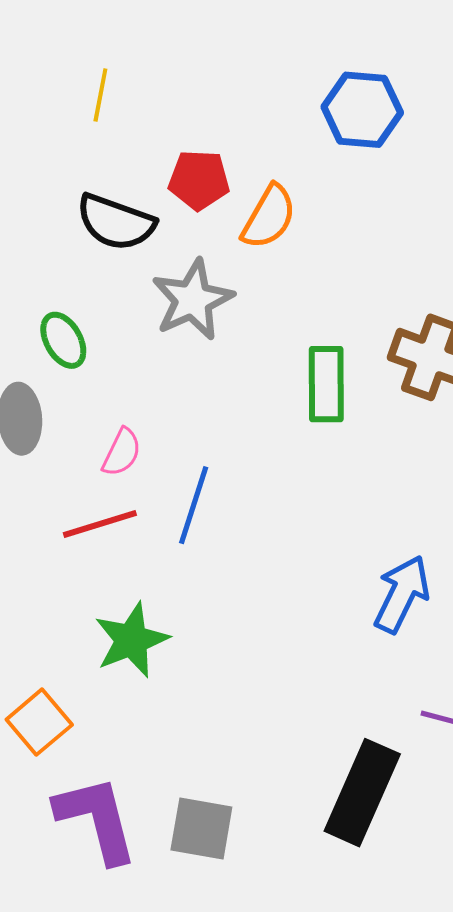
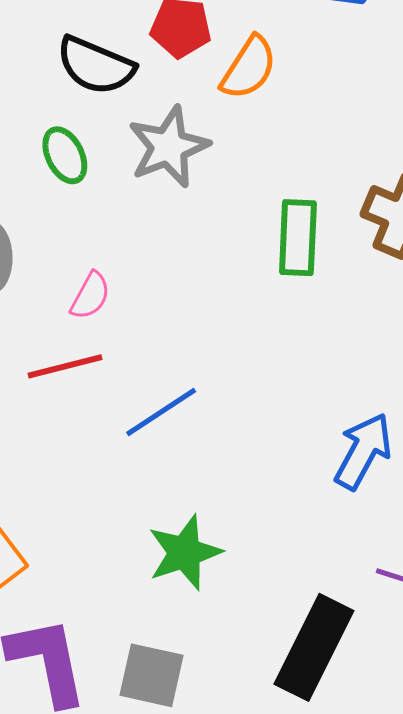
green ellipse: (63, 340) -> (65, 155), moved
blue line: (194, 505) -> (161, 412), moved, turned 36
green star: (131, 640) -> (185, 553), moved

